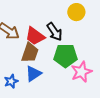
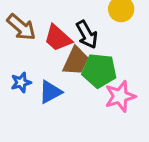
brown trapezoid: (30, 53) -> (76, 61), moved
blue star: (11, 81) -> (21, 82), moved

